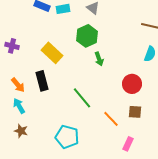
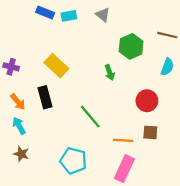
green hexagon: (87, 36) -> (131, 46), moved
purple cross: (12, 46) -> (11, 67), moved
orange line: (111, 119) -> (123, 140), turned -42
pink rectangle: (128, 144) -> (124, 169), moved, size x1.6

